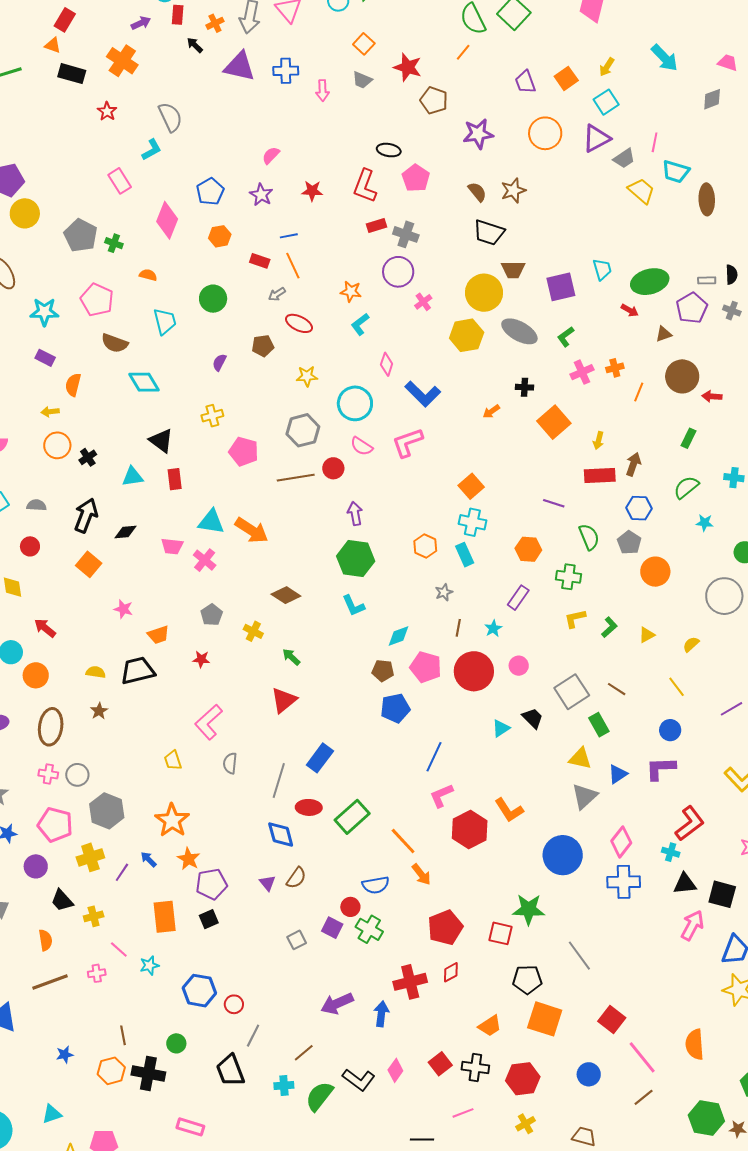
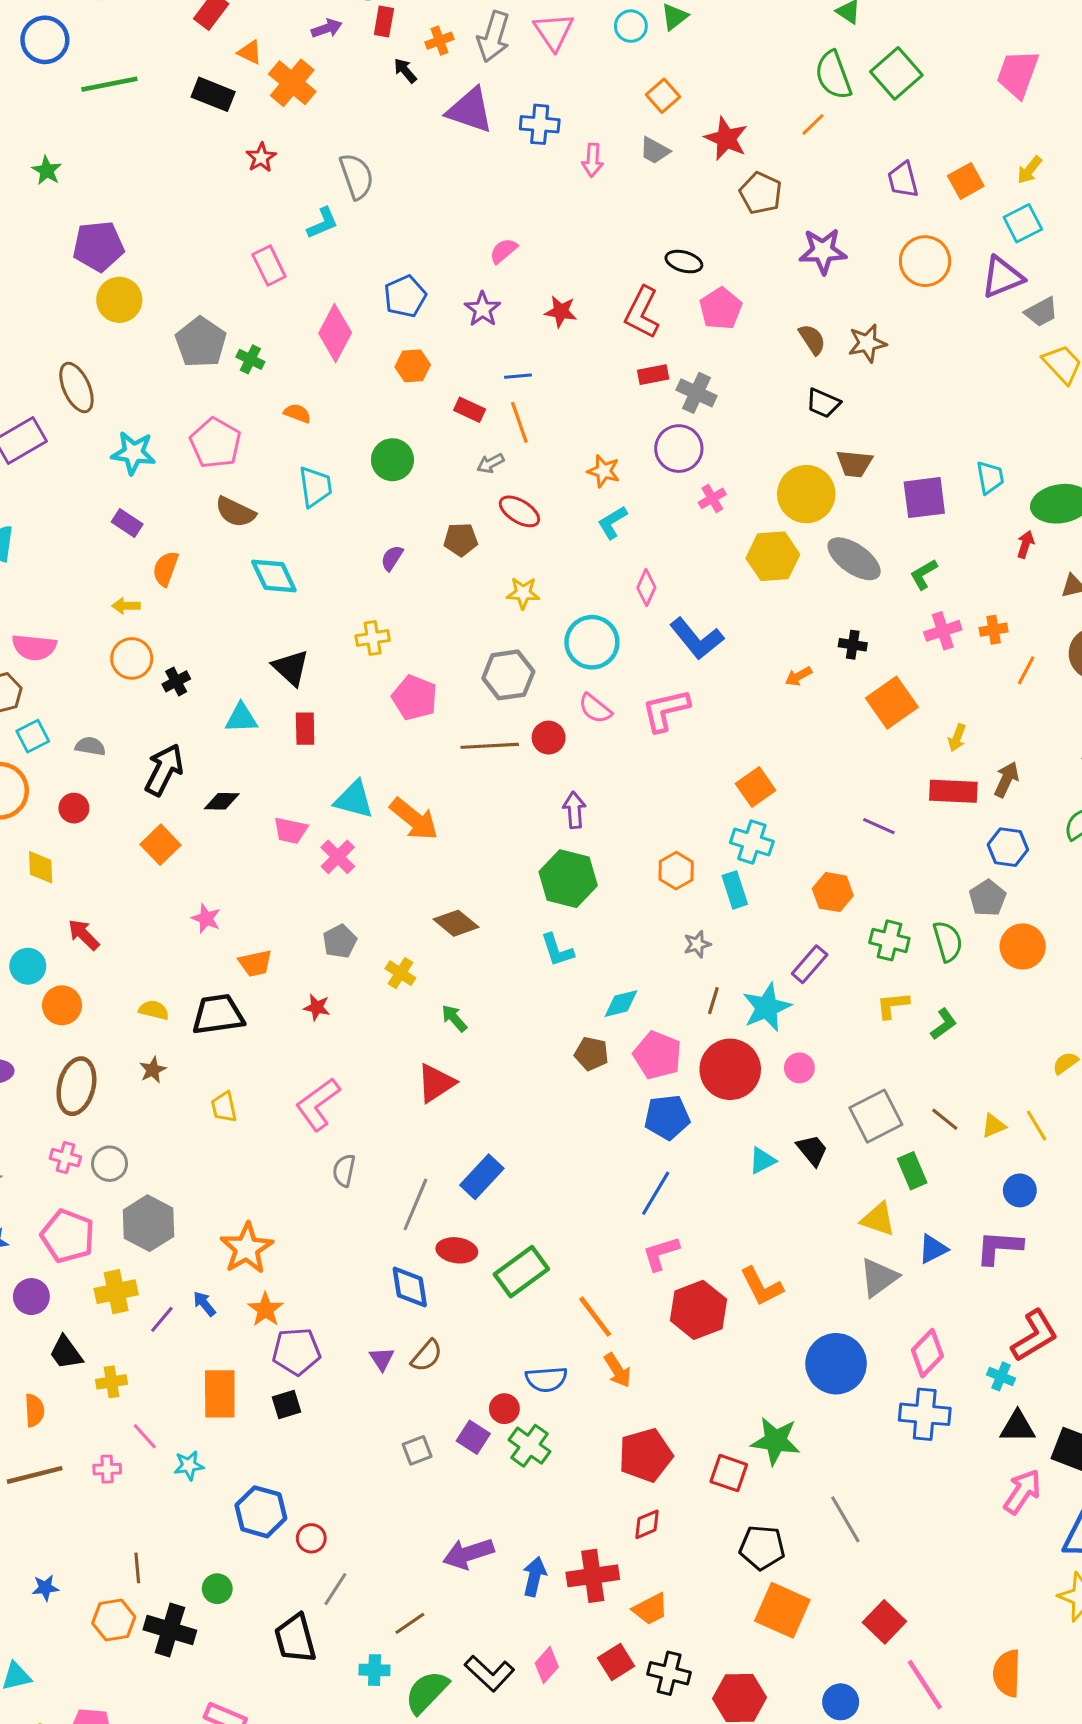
orange triangle: (53, 45) -> (250, 52), moved
black trapezoid: (489, 232) -> (823, 403), size x0.7
red arrow: (630, 310) -> (1025, 544), turned -108
green semicircle: (589, 537) -> (948, 941), moved
cyan star: (493, 629) -> (767, 1007), size x1.8
yellow triangle: (647, 635) -> (994, 1126), moved
blue pentagon: (395, 708) -> (667, 1117), moved
yellow trapezoid: (173, 760) -> (224, 1107), moved
red cross: (410, 982) -> (593, 1576), moved
orange trapezoid: (490, 1026) -> (650, 1609), moved

